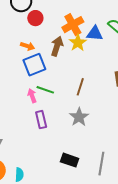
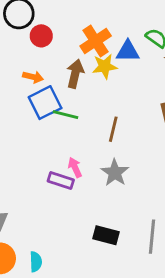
yellow star: (78, 43) -> (105, 66), turned 30
green line: (45, 90) -> (66, 115), moved
pink arrow: (32, 96) -> (75, 167), moved
purple rectangle: (41, 120) -> (61, 180), turned -54

